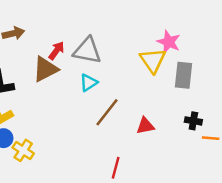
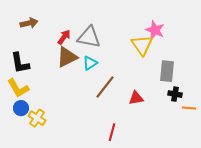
brown triangle: (45, 69) -> (67, 57), moved
gray rectangle: (184, 75) -> (167, 71), moved

